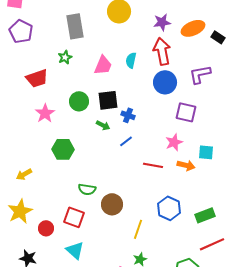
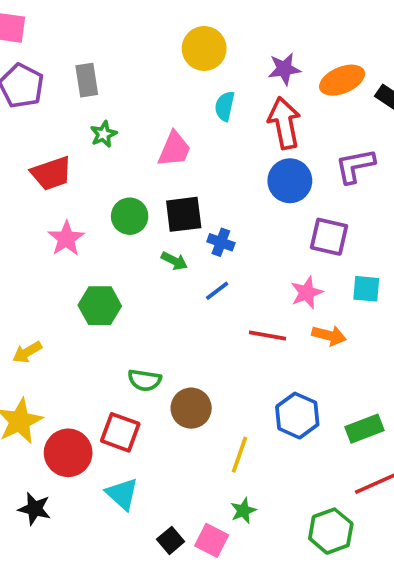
gray rectangle: (75, 26) -> (87, 80), moved, size x0.7
cyan semicircle: (131, 60) -> (225, 106), moved
cyan square: (206, 152) -> (366, 289), moved
red circle: (46, 228) -> (68, 453), size x1.6

